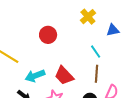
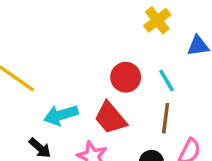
red circle: (48, 35) -> (126, 77), moved

